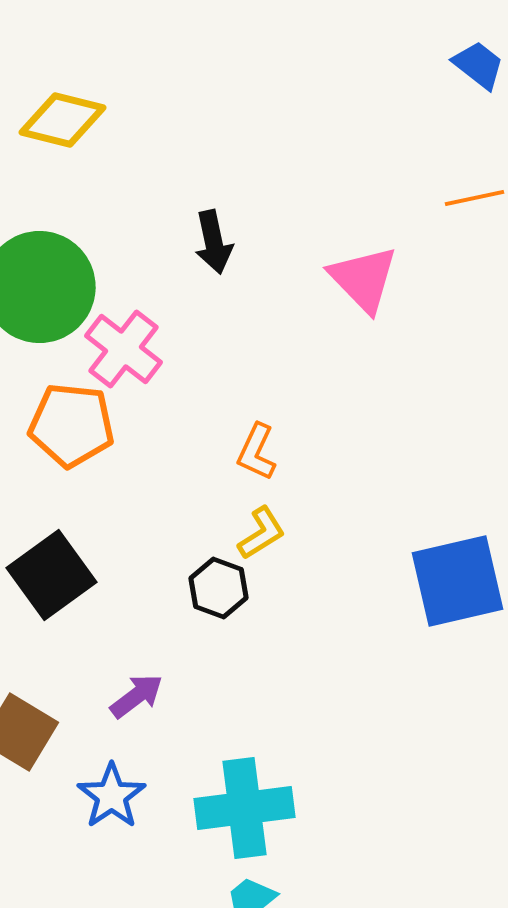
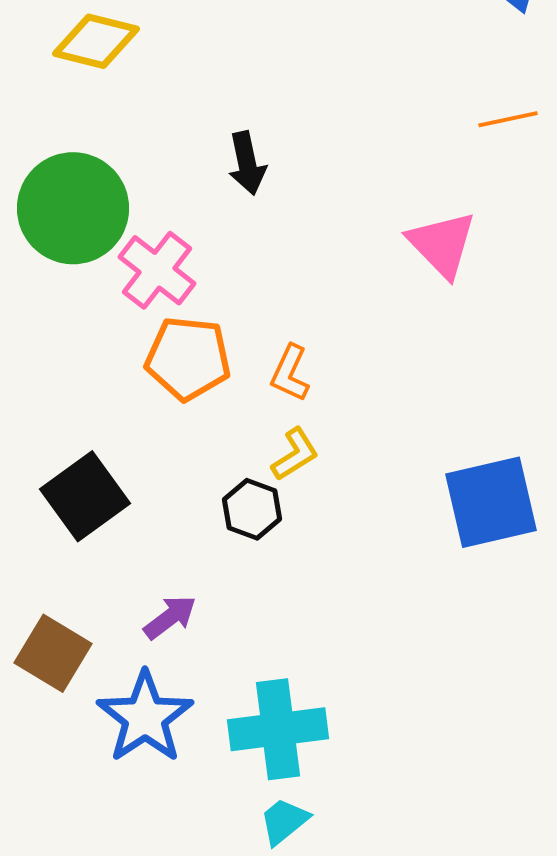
pink triangle: (364, 279) -> (442, 244), moved
orange pentagon: (72, 425) -> (188, 358), moved
blue star: (112, 796) -> (145, 717), size x1.4

